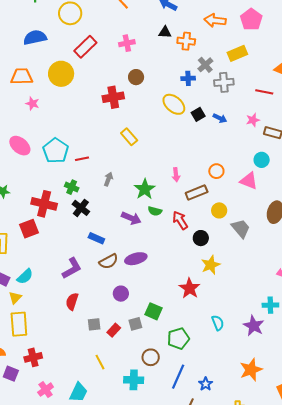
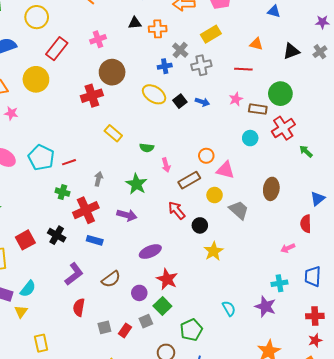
brown circle: (136, 77) -> (112, 72), size x1.6
pink triangle: (249, 181) -> (225, 170), moved
red cross: (44, 204) -> (86, 210), moved, turned -30
black cross: (81, 208) -> (57, 235), moved
green semicircle: (155, 211) -> (147, 148), moved
purple ellipse: (136, 259) -> (150, 252), moved
brown semicircle: (109, 261) -> (111, 279), moved
red star: (190, 288) -> (167, 279), moved
purple circle: (121, 294) -> (139, 293), moved
green square: (153, 311) -> (162, 306), turned 30
yellow rectangle: (19, 324) -> (41, 343), moved, size x0.7

